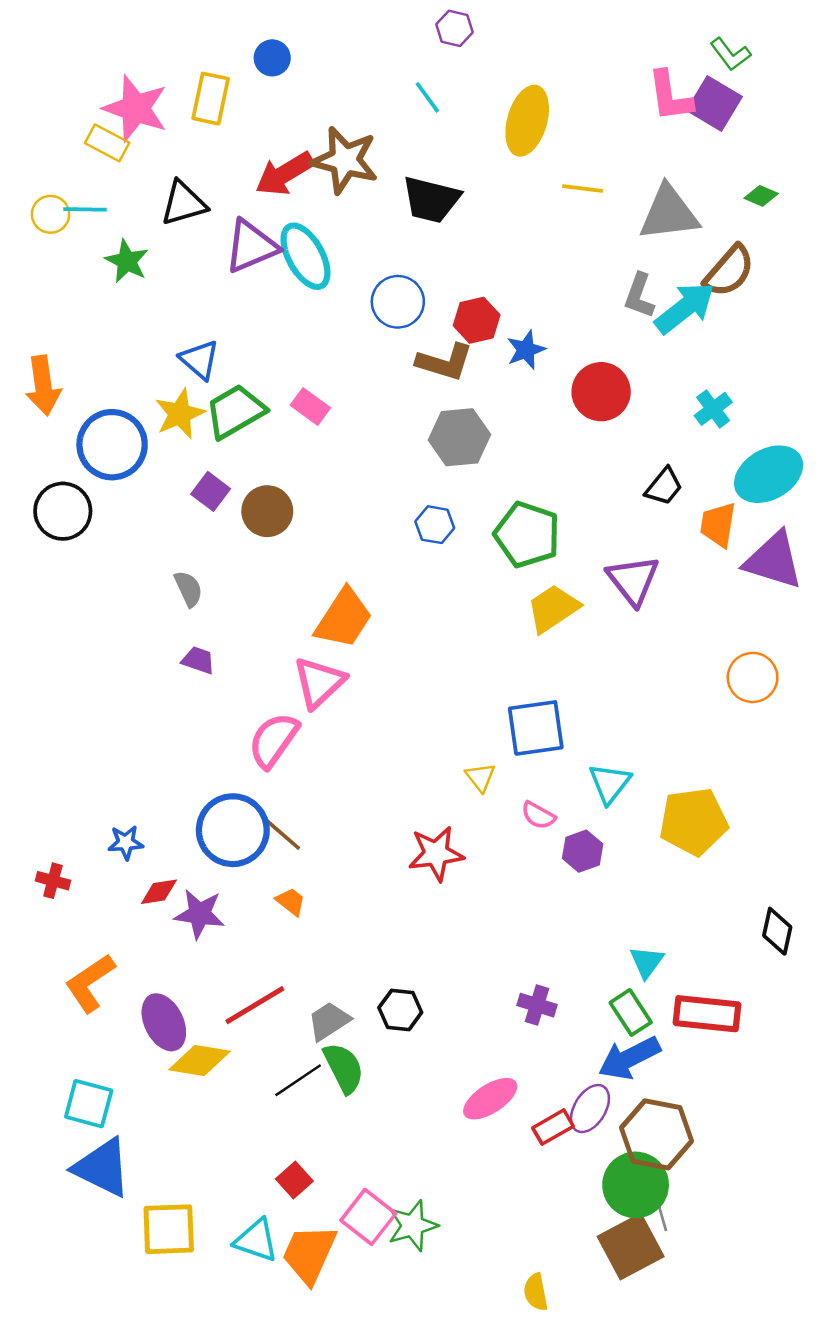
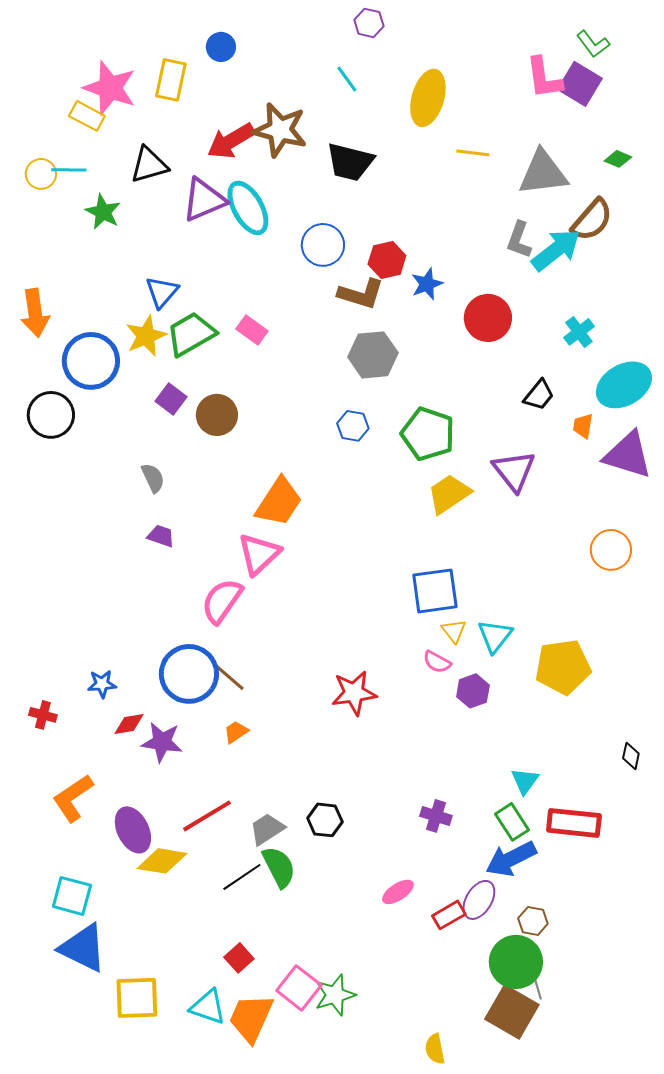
blue triangle: (200, 360) -> (162, 292), turned 30
orange trapezoid: (718, 525) -> (583, 426), size x0.7
yellow triangle: (480, 777) -> (454, 631), moved
orange trapezoid: (291, 902) -> (236, 732), turned -72
black diamond: (777, 931) -> (631, 756), size x0.7
pink ellipse: (490, 1099) -> (398, 892), size x0.7
brown hexagon: (656, 1134) -> (533, 921), size x0.5
brown square: (631, 1246) -> (512, 1012), turned -32

